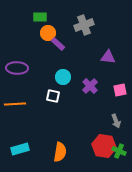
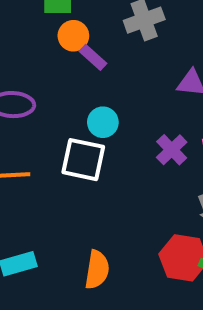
purple cross: (90, 86) -> (172, 150), moved
white square: (53, 96) -> (83, 160), size x1.6

